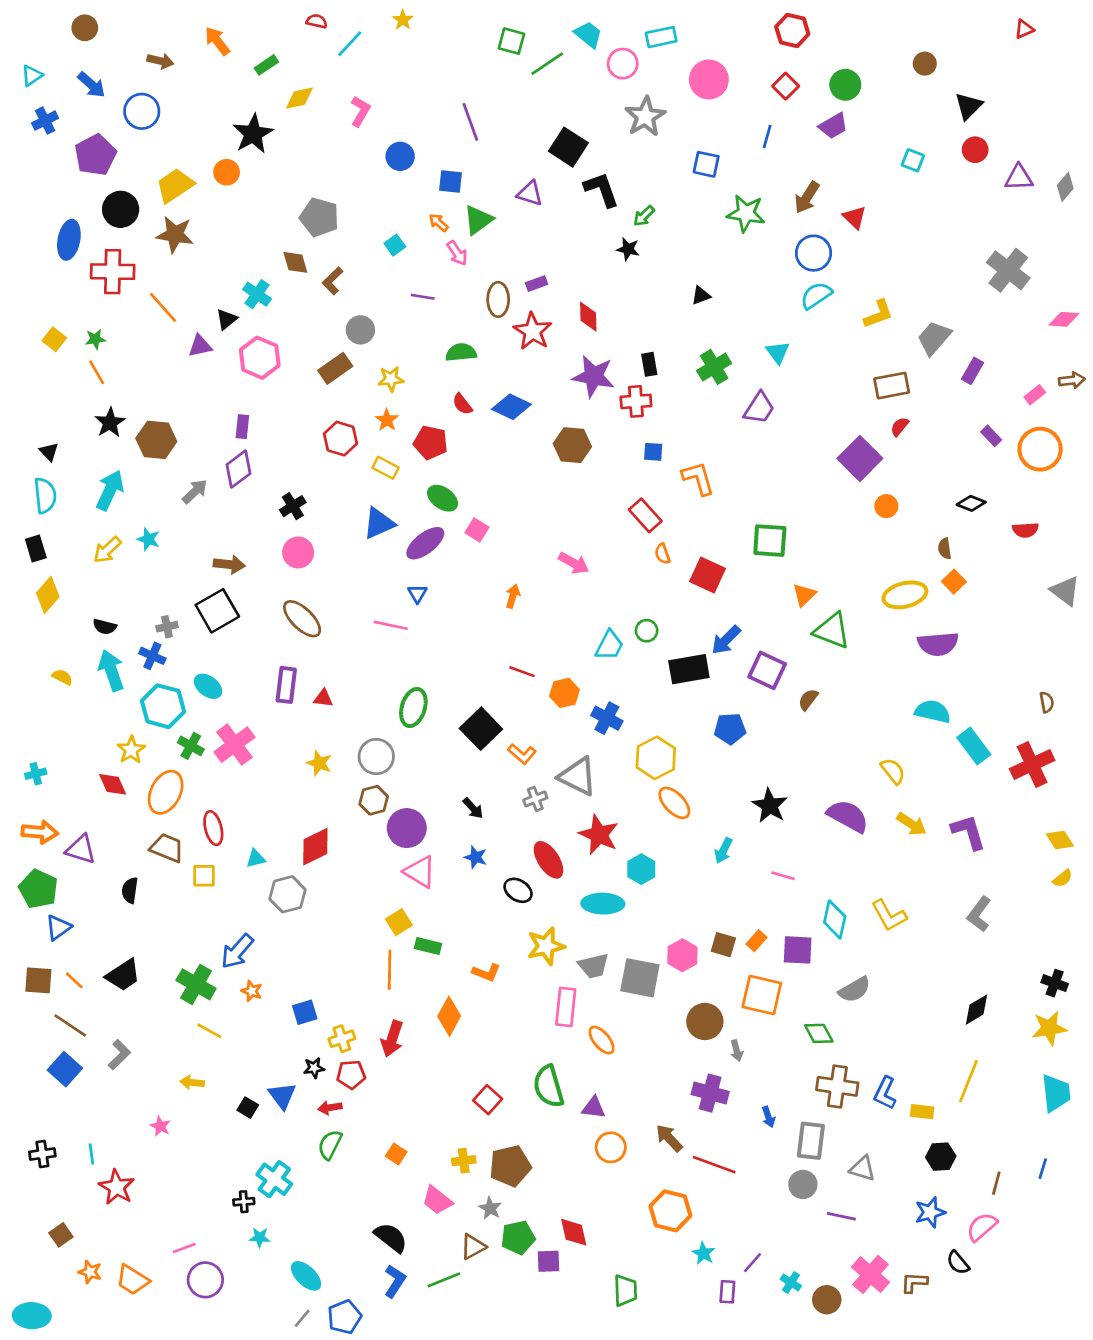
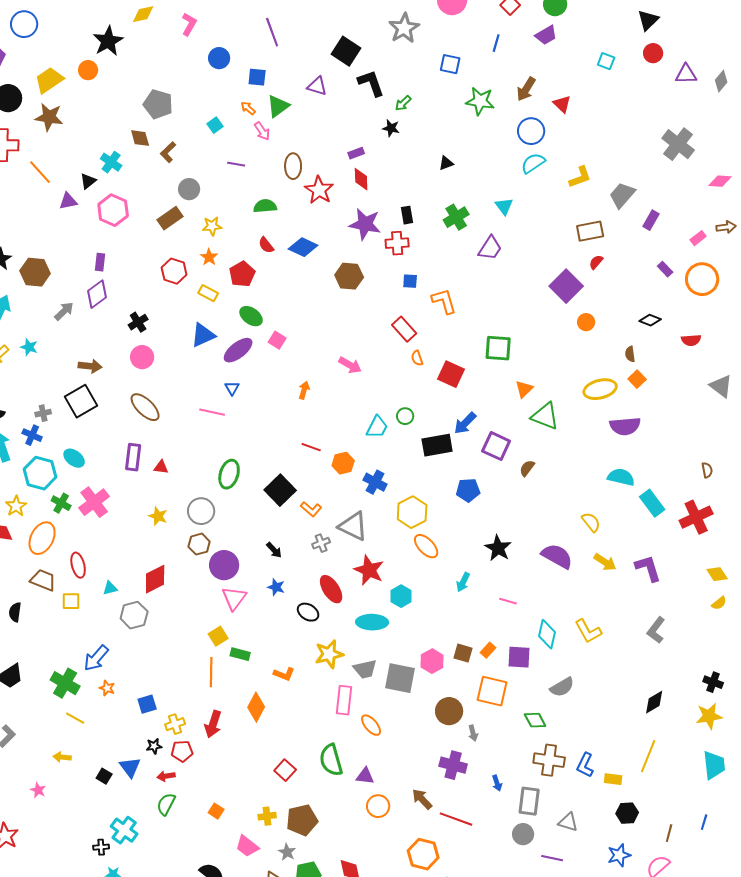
purple rectangle: (537, 284) -> (356, 153), moved
red pentagon: (431, 443) -> (242, 274), turned 30
pink triangle: (420, 872) -> (234, 598), turned 36

